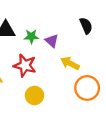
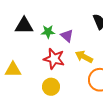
red star: (25, 65) -> (54, 59), moved

